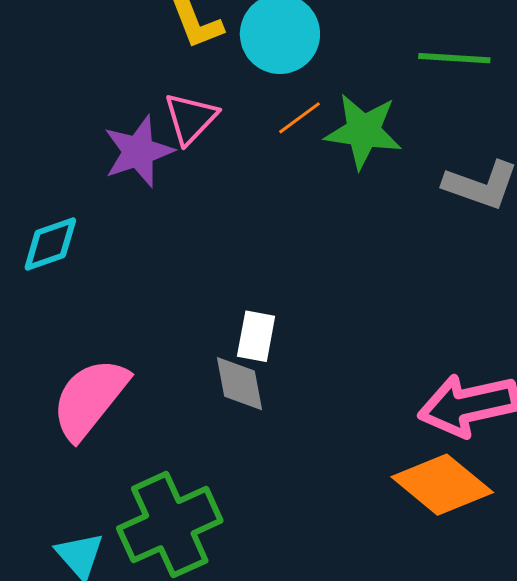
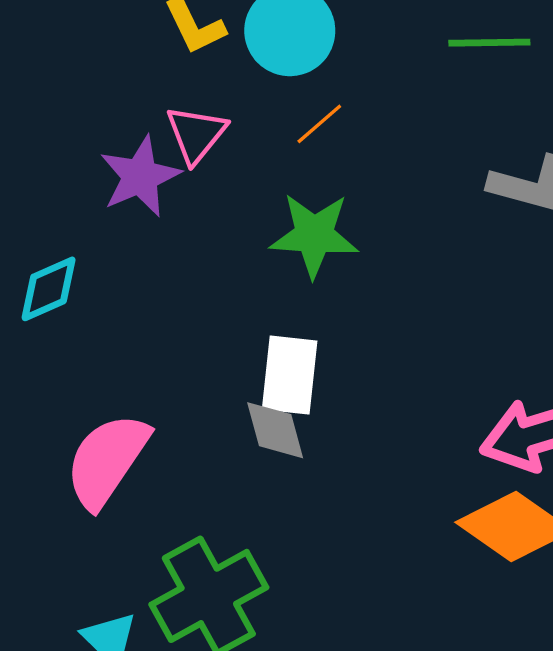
green star: (363, 131) -> (314, 235), moved
white rectangle: (256, 336) -> (290, 375), size x1.4

